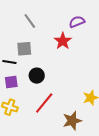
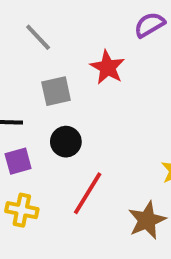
purple semicircle: (77, 22) -> (150, 25), moved
gray square: (24, 49) -> (56, 91), moved

